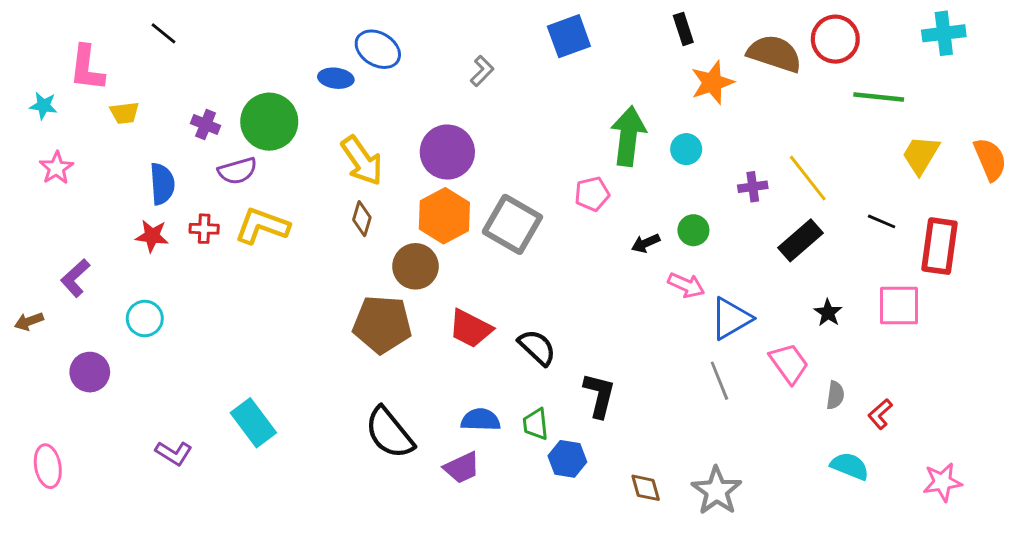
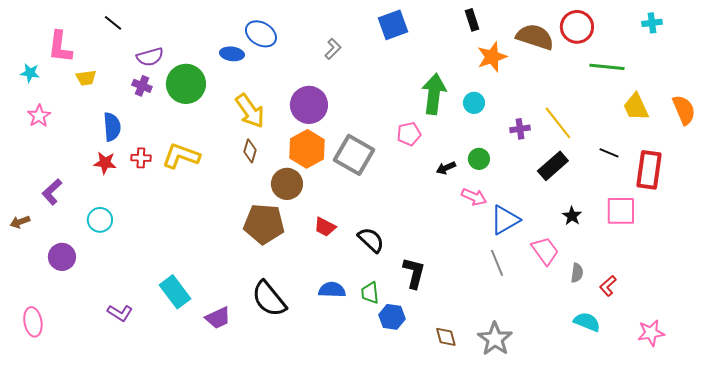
cyan cross: (944, 33) -> (652, 23), size x0.7
yellow trapezoid: (921, 155) -> (636, 107), turned -56
purple semicircle: (237, 171) -> (150, 57), moved
red trapezoid: (470, 329) -> (325, 227), size x0.7
purple trapezoid: (462, 468) -> (218, 318), moved

